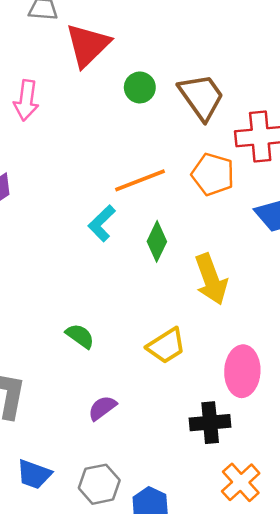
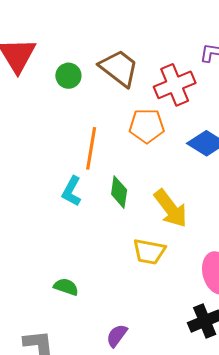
orange line: (140, 180) -> (91, 148), turned -42
green semicircle: (80, 336) -> (66, 287), moved
yellow trapezoid: (166, 346) -> (149, 252), moved, turned 60

